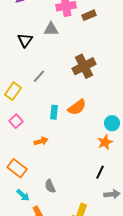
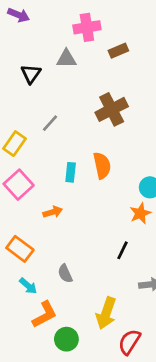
brown rectangle: (89, 15) -> (118, 51), moved
orange semicircle: (77, 107) -> (102, 165), turned -66
pink square: (16, 121) -> (19, 185), size x1.5
black line: (100, 172) -> (123, 250), moved

